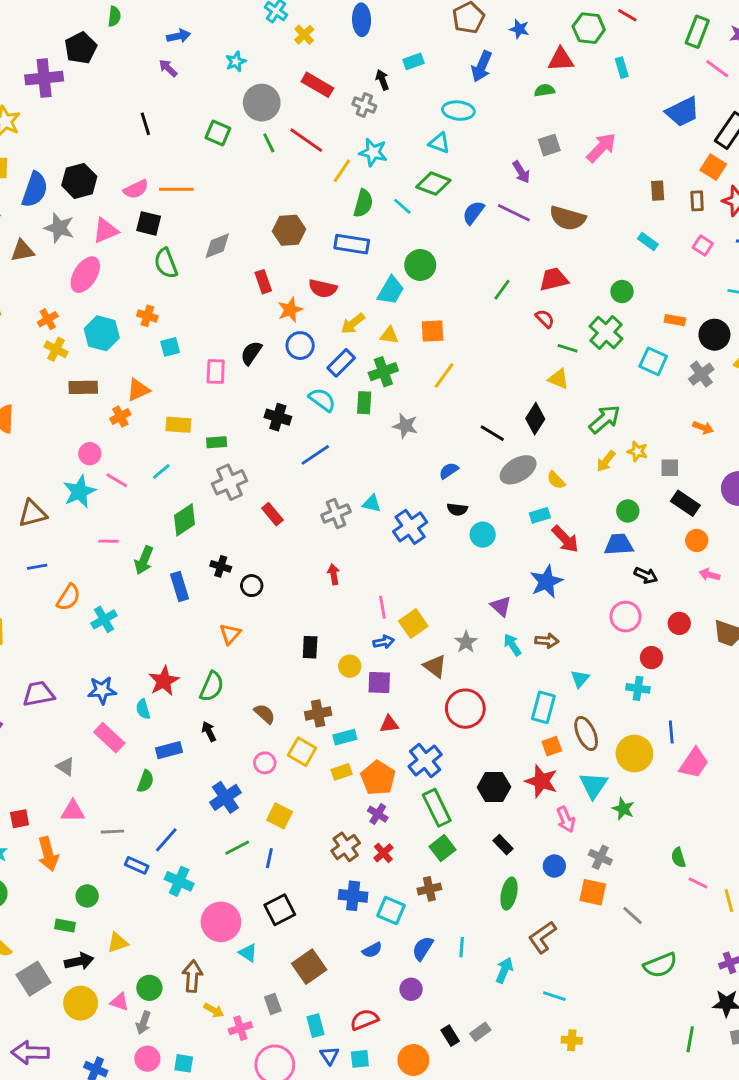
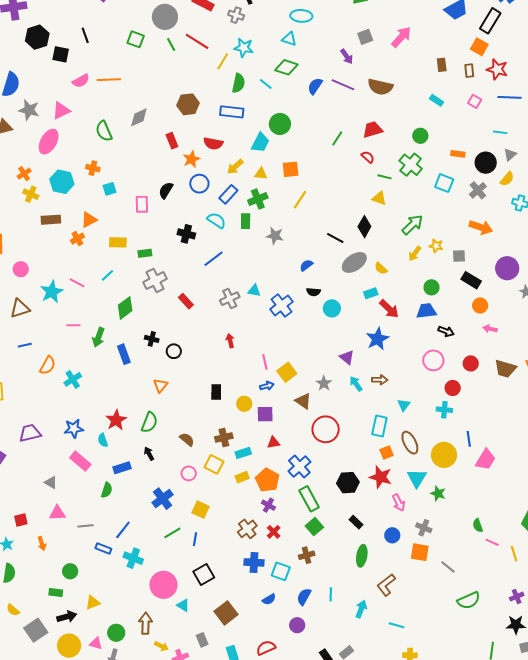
black hexagon: (79, 181) -> (37, 37), moved
black square: (149, 223) -> (61, 54), moved
orange arrow: (703, 428) -> (481, 227), size x1.6
pink circle: (90, 454) -> (21, 269), moved
orange arrow: (48, 854) -> (42, 543), size x0.6

